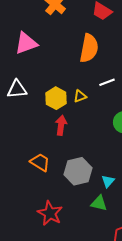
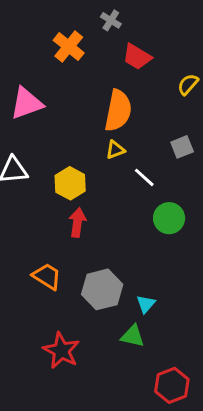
white line: (107, 82) -> (144, 177), moved, turned 63
yellow triangle: (80, 96) -> (115, 150), moved

